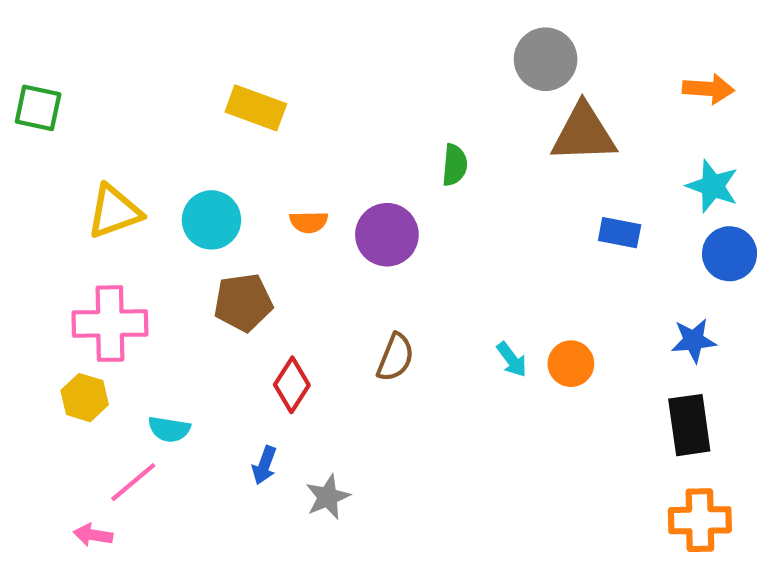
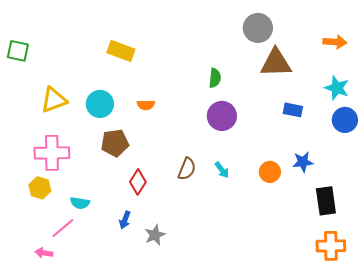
purple circle: (387, 235) -> (222, 116), moved
blue star: (694, 340) -> (303, 162), moved
cyan arrow: (512, 359) -> (222, 170), moved

